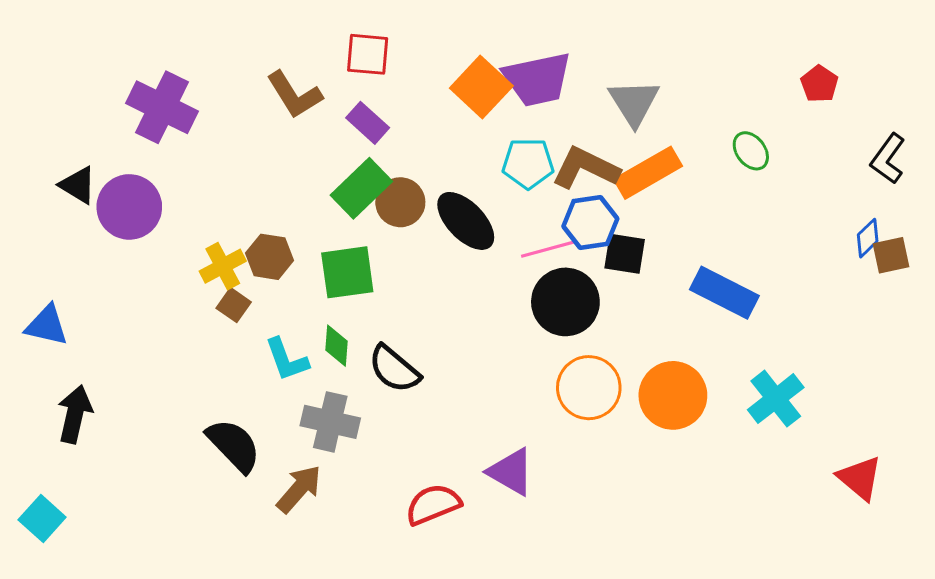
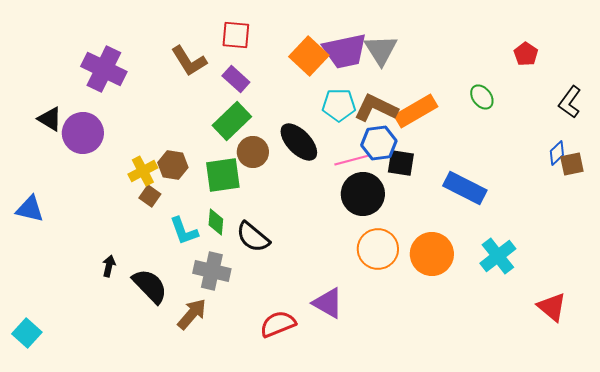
gray triangle: (634, 103) -> (381, 50), moved
brown circle: (400, 202) -> (253, 152), moved
black arrow: (75, 414) -> (109, 266), moved, size x0.6

